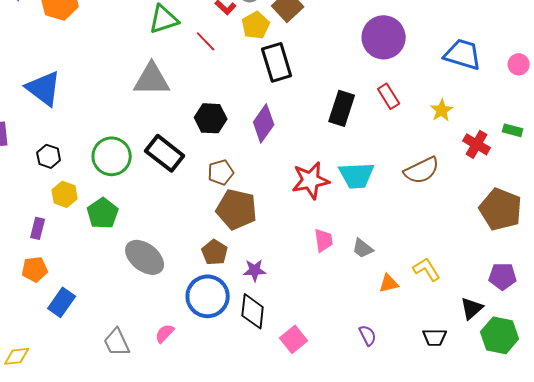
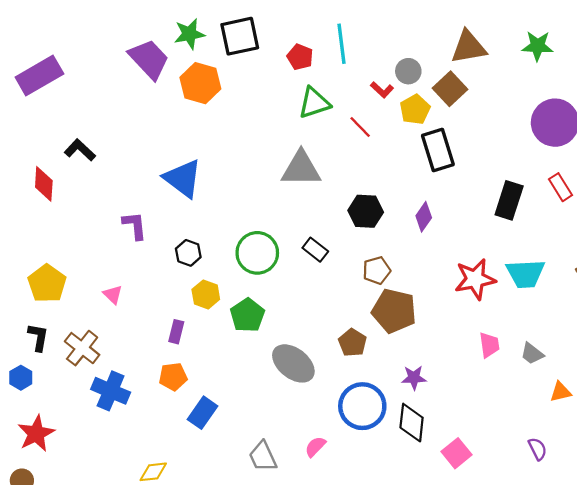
purple diamond: (264, 123) -> (424, 217), size x0.7
black rectangle: (165, 153) -> (315, 250), size x0.6
brown pentagon: (215, 252) -> (352, 343), moved

